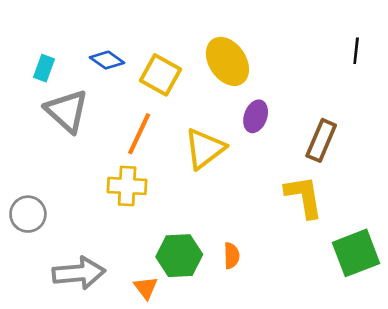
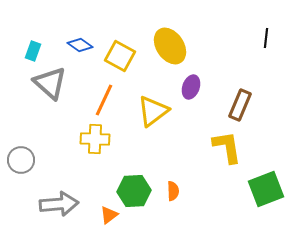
orange triangle: (146, 288) -> (109, 215), turned 30

